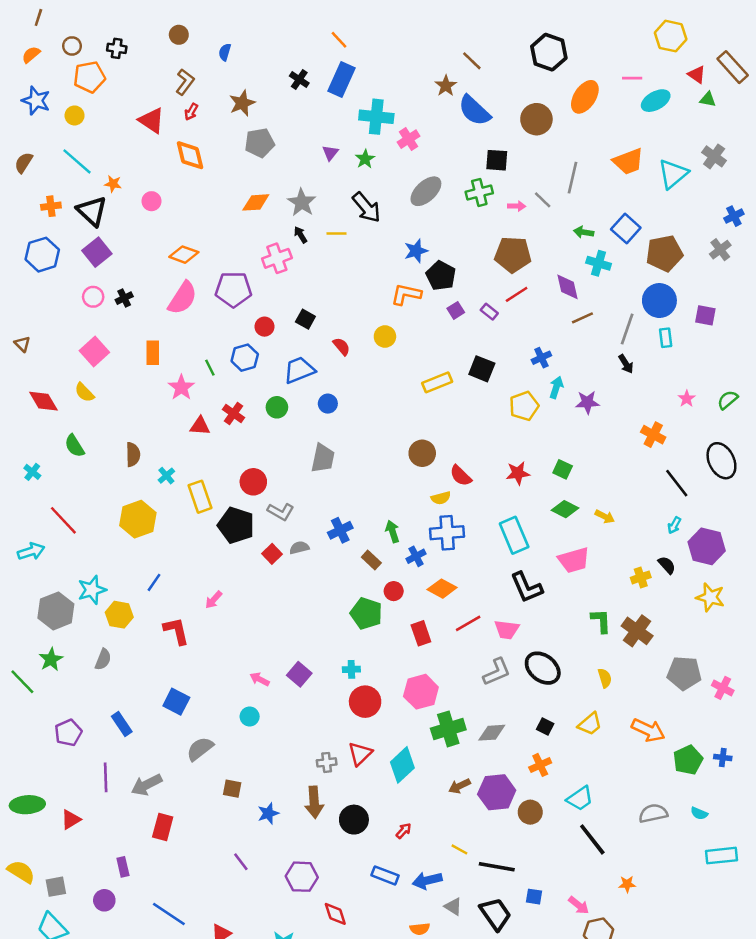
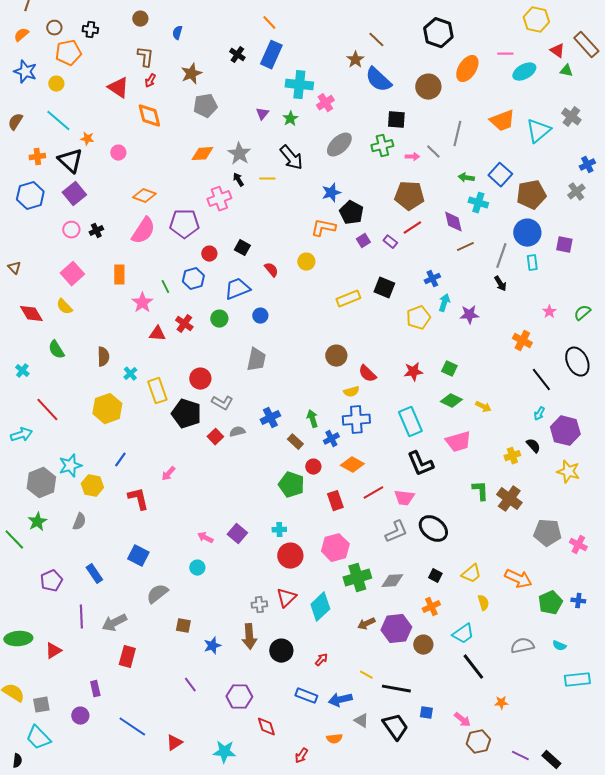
brown L-shape: (185, 82) -> (145, 57), turned -30
yellow semicircle: (605, 678) -> (483, 603), moved

